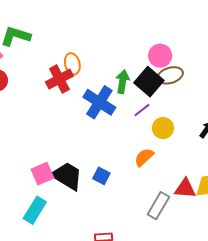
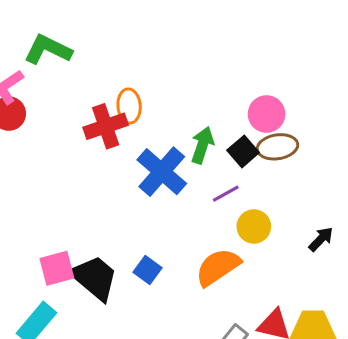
black square: (149, 82) -> (243, 151), size x0.7
orange semicircle: (144, 157) -> (218, 267), size x1.4
blue square: (101, 176) -> (148, 270), moved

